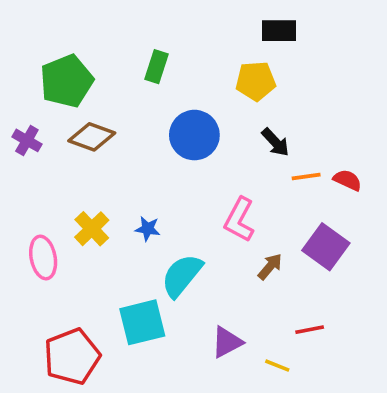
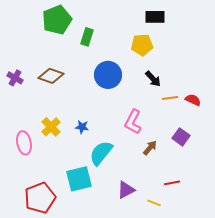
green pentagon: (67, 81) -> (57, 20), moved
purple square: (326, 247) -> (181, 137), size x0.7

